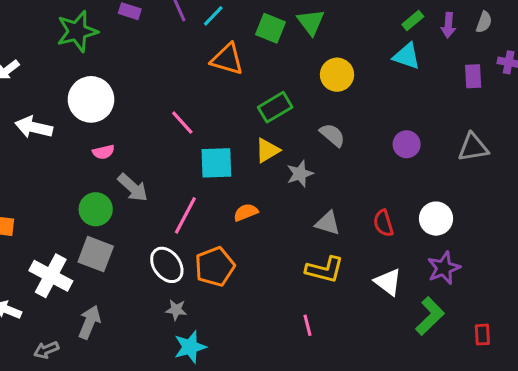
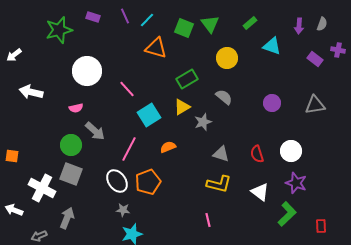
green rectangle: (413, 21) -> (250, 23), moved
purple rectangle: (473, 76) -> (315, 59), turned -49
white circle: (91, 99) -> (87, 71), moved
cyan square: (216, 163) -> (149, 115), turned -30
purple star: (444, 268) -> (296, 183), turned -30

